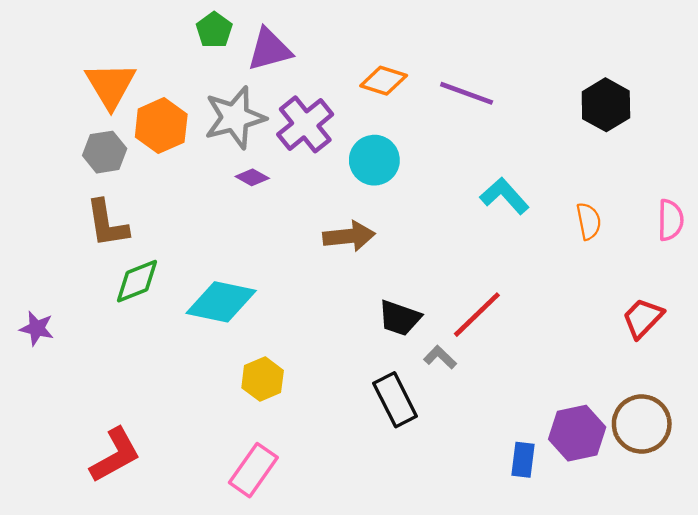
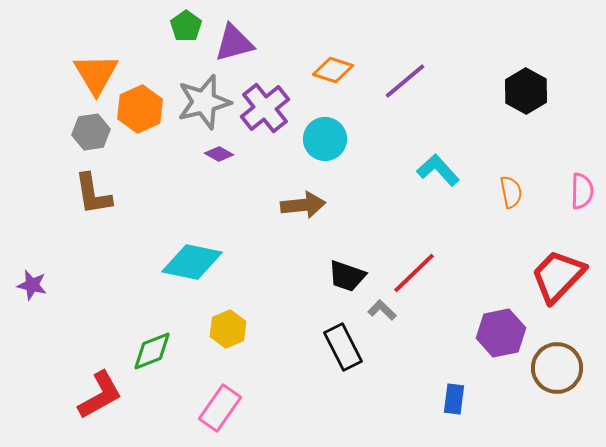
purple line: (467, 93) -> (405, 81), turned -60
green diamond: (137, 281) -> (152, 351), moved
red trapezoid: (643, 318) -> (558, 276), size x1.5
purple hexagon: (577, 433) -> (501, 333), moved

